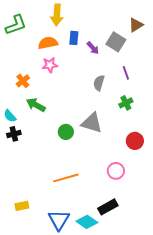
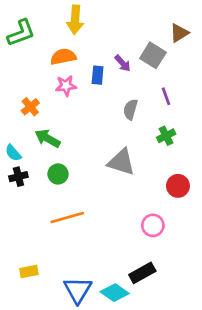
blue rectangle: (74, 38) -> (98, 75), moved
green circle: (66, 132) -> (58, 174), moved
orange line: (66, 178) -> (67, 217), moved

